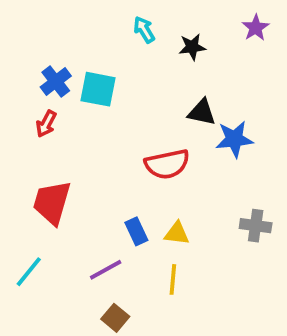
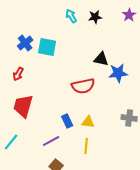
black star: (192, 47) -> (95, 17), moved
red arrow: (46, 124) -> (18, 74), moved

